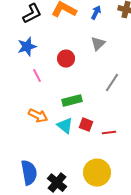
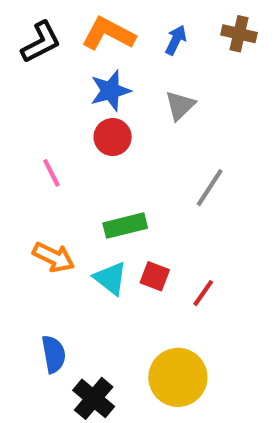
blue star: (27, 47) -> (110, 91), moved
red line: (109, 133) -> (203, 293), turned -48
blue semicircle: (29, 173) -> (54, 354), moved, size x0.7

